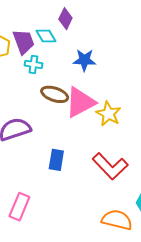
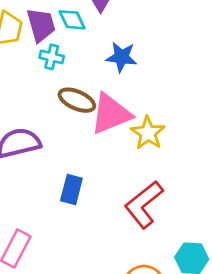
red L-shape: (110, 166) -> (144, 204), turned 90

